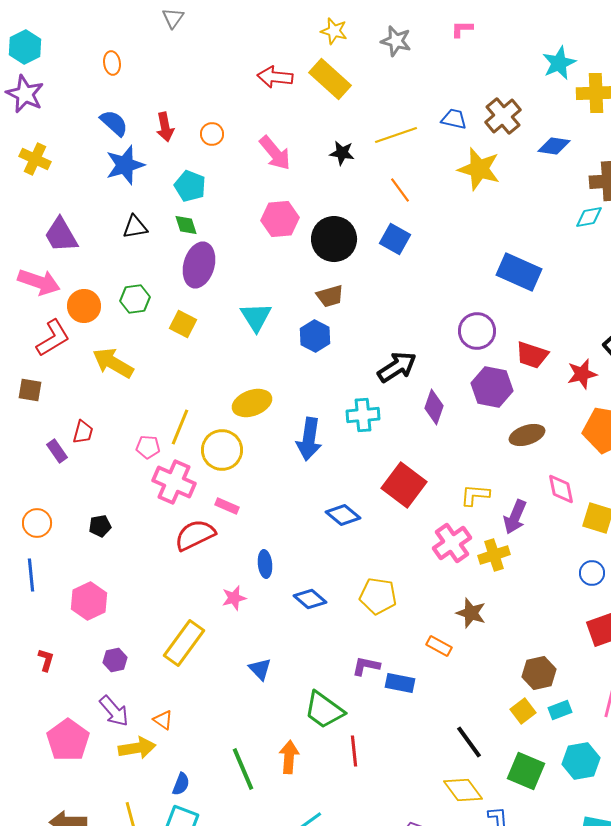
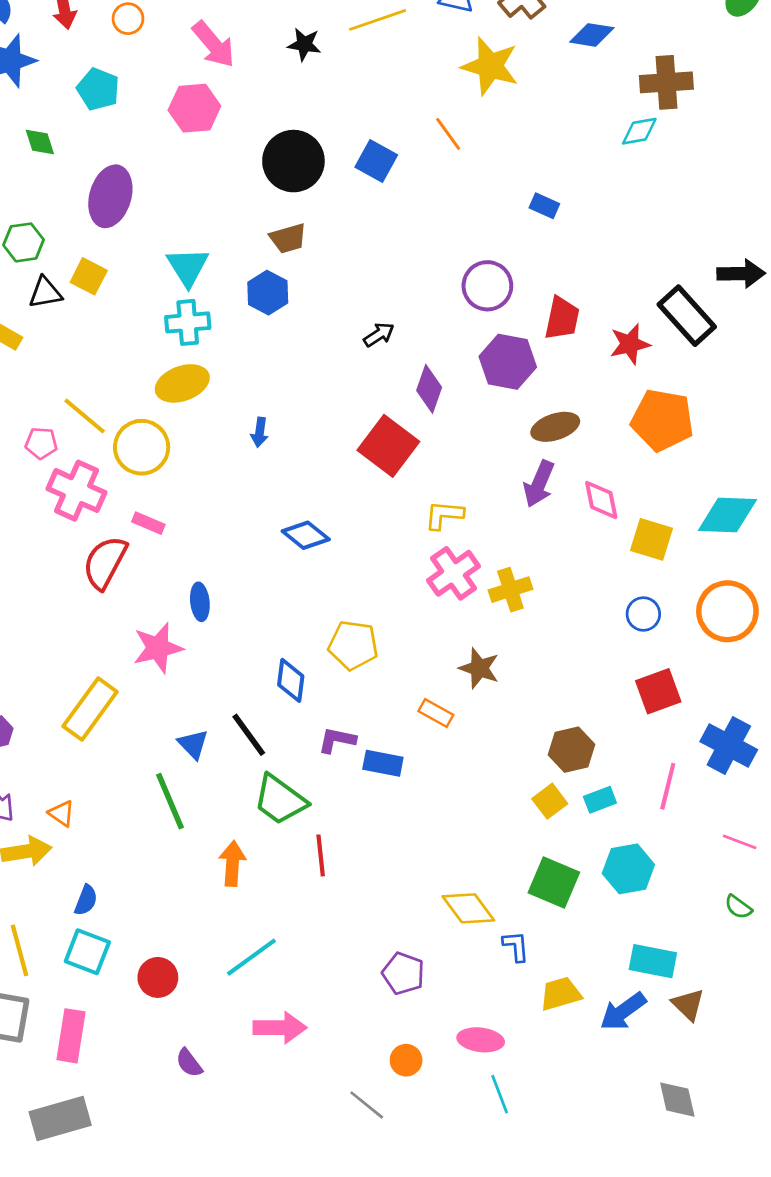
orange line: (400, 190) -> (448, 134), moved
pink hexagon: (280, 219) -> (194, 108), moved
green diamond: (186, 225) -> (40, 142), moved
black triangle: (135, 227) -> (45, 293), moved
blue rectangle: (519, 272) -> (544, 206), size x0.5
red trapezoid: (532, 355) -> (562, 318), turned -96
black arrow: (397, 367) -> (379, 335), size x0.6
cyan cross: (363, 415) -> (188, 322), moved
yellow line: (180, 427) -> (85, 416), turned -72
blue arrow: (309, 439) -> (260, 432), size x0.5
red square: (404, 485) -> (388, 446), moved
yellow L-shape: (475, 495) -> (444, 515), moved
purple arrow: (515, 517) -> (539, 484), moved
red semicircle: (195, 535) -> (105, 562), turned -36
pink star: (234, 598) -> (158, 648), size x1.5
blue diamond: (310, 599) -> (291, 680), moved, turned 56
black line: (469, 742) -> (249, 735), moved
green line: (243, 769) -> (170, 801), moved

